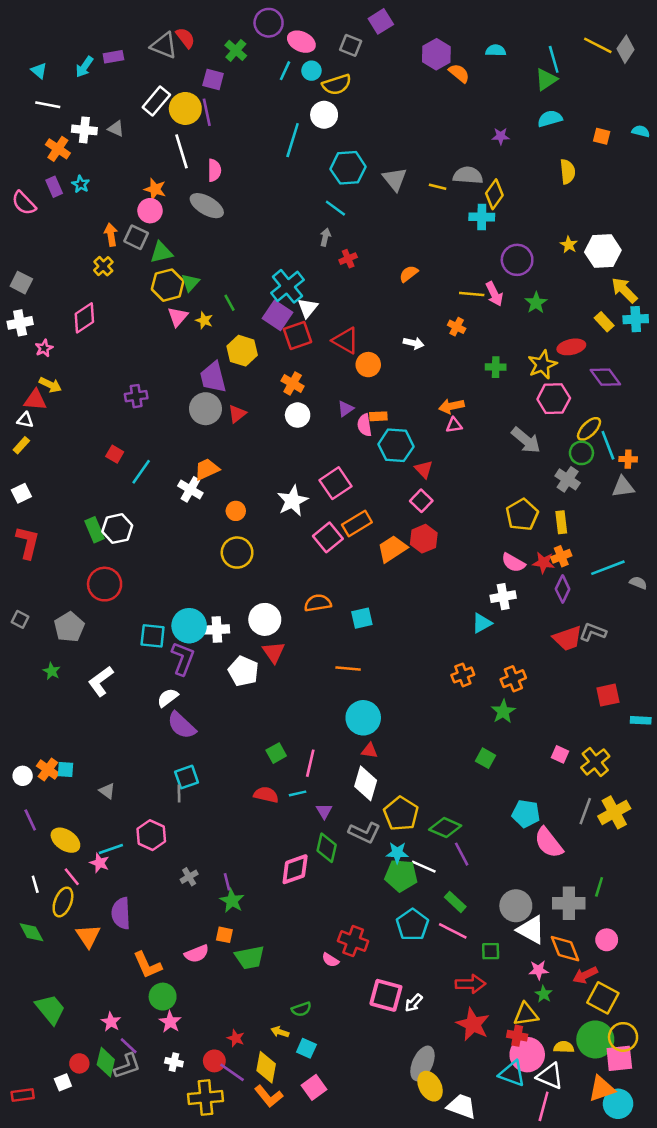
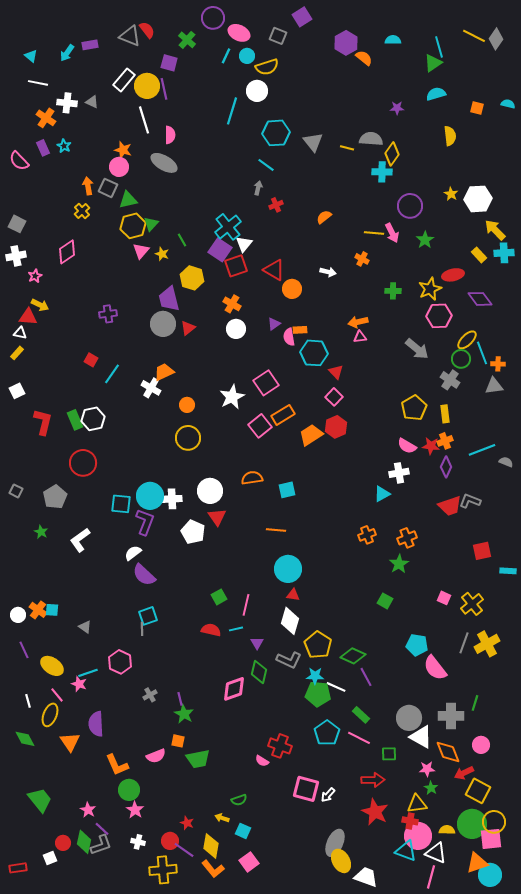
red L-shape: (28, 542) -> (43, 422), moved

